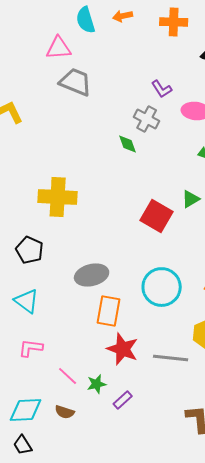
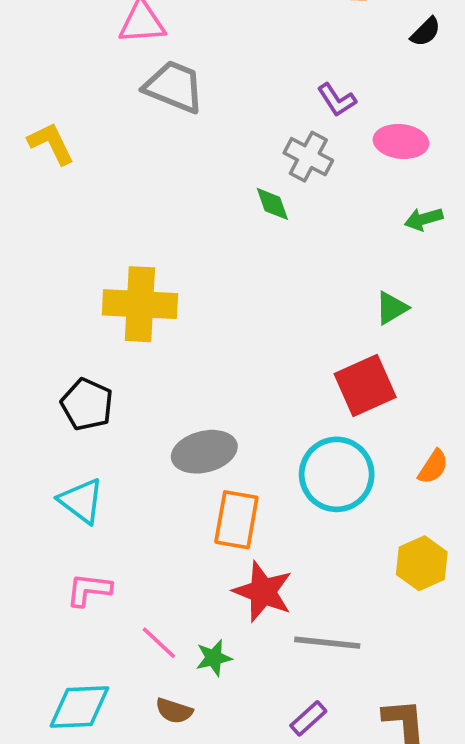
red square: (157, 216) -> (365, 385), moved, turned 36
gray line: (171, 358) -> (327, 643), moved
purple rectangle: (123, 400) -> (308, 718), moved
brown semicircle: (65, 412) -> (174, 711), moved

